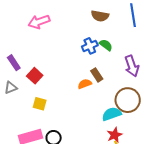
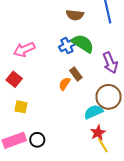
pink arrow: (39, 22) -> (24, 49), moved
green semicircle: (106, 45) -> (83, 43), size x1.6
orange semicircle: (85, 84) -> (65, 84), turned -32

